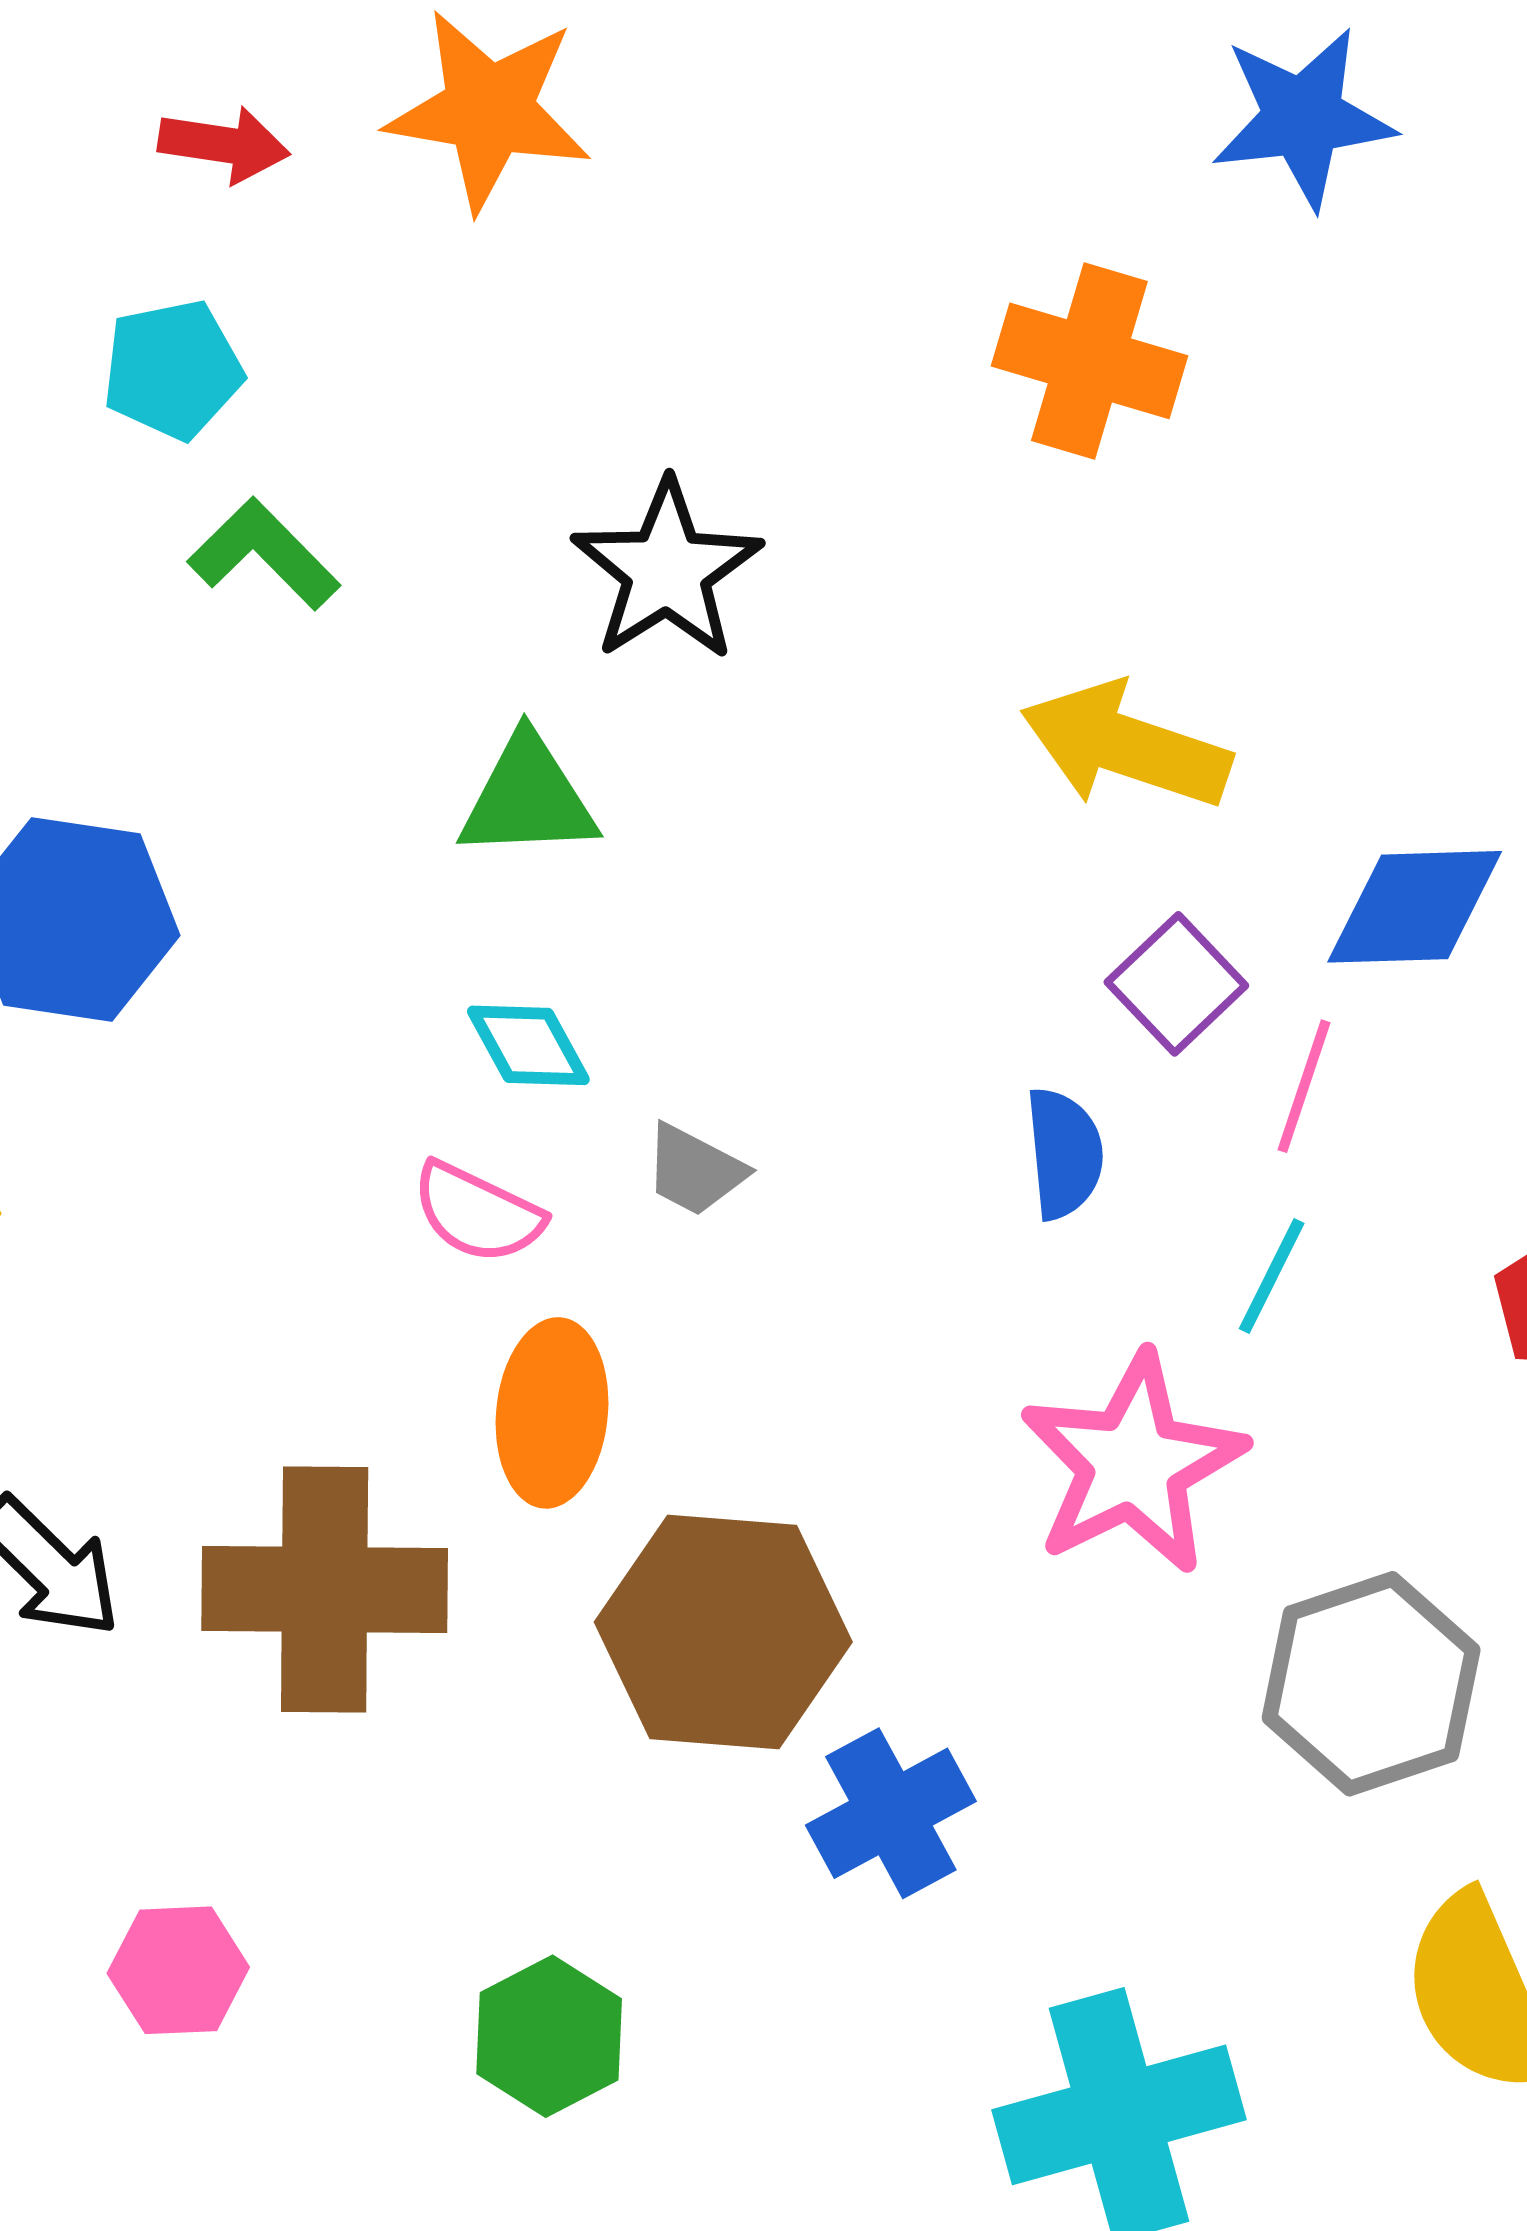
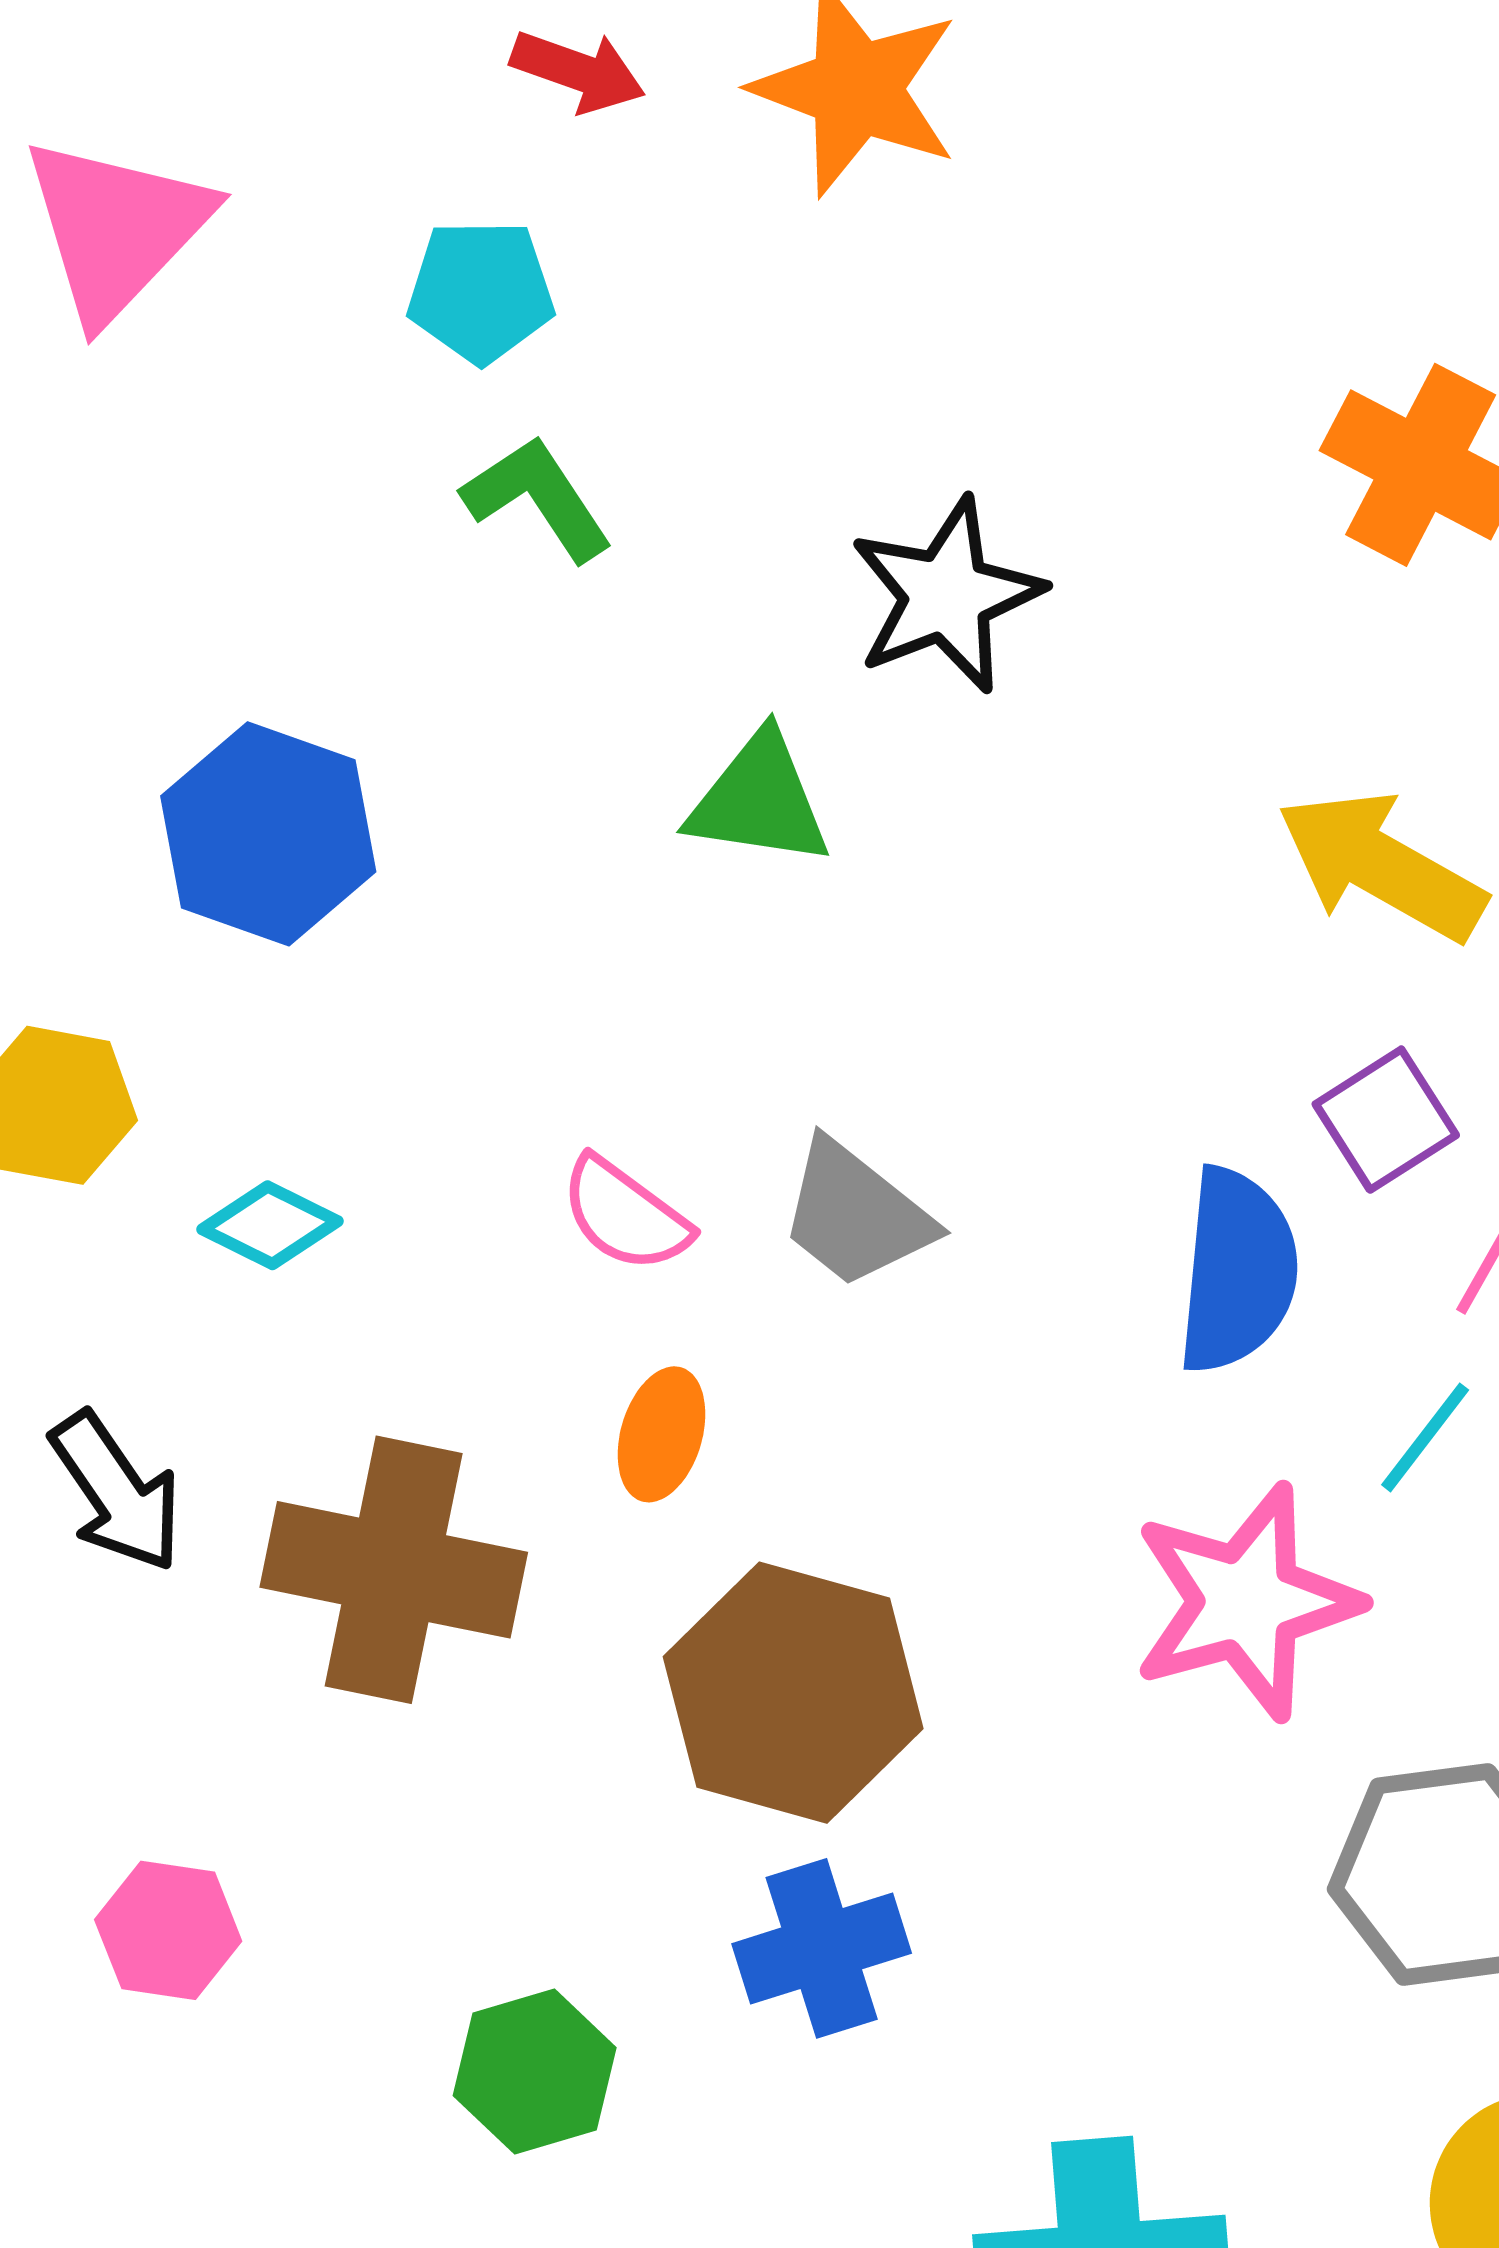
cyan diamond: (528, 1045) -> (270, 1225), moved, turned -46
blue semicircle: (1064, 1153) -> (1237, 1271), size x1.5
gray trapezoid: (695, 1170) -> (856, 1214), size x1.5
orange ellipse: (552, 1413) -> (661, 1434), size x0.7
blue cross: (891, 1813) -> (822, 1948), moved

